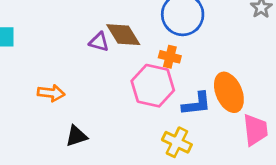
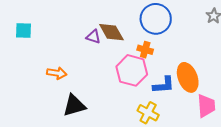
black triangle: (76, 136) -> (74, 105), size x1.4

